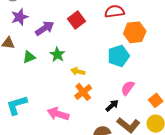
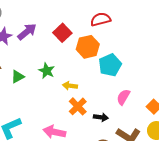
purple arrow: (45, 28) -> (27, 32), moved
orange hexagon: (135, 32) -> (88, 47), moved
black arrow: (112, 106) -> (101, 117), moved, turned 56

